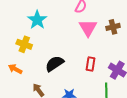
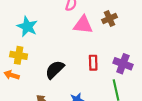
pink triangle: (88, 28) -> (83, 25), turned -42
orange arrow: (15, 69) -> (12, 75), moved

